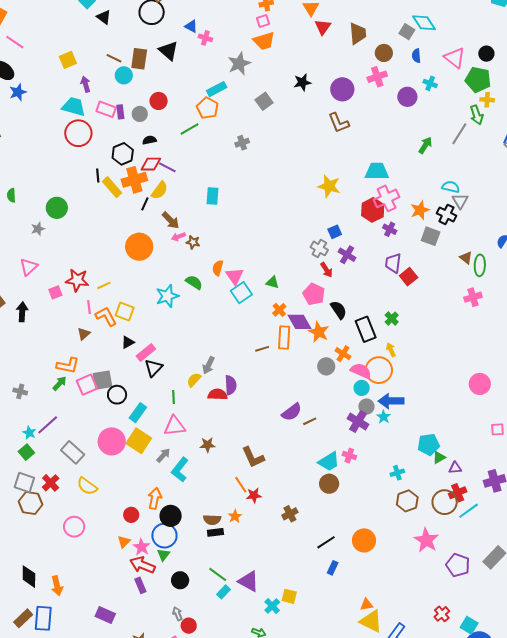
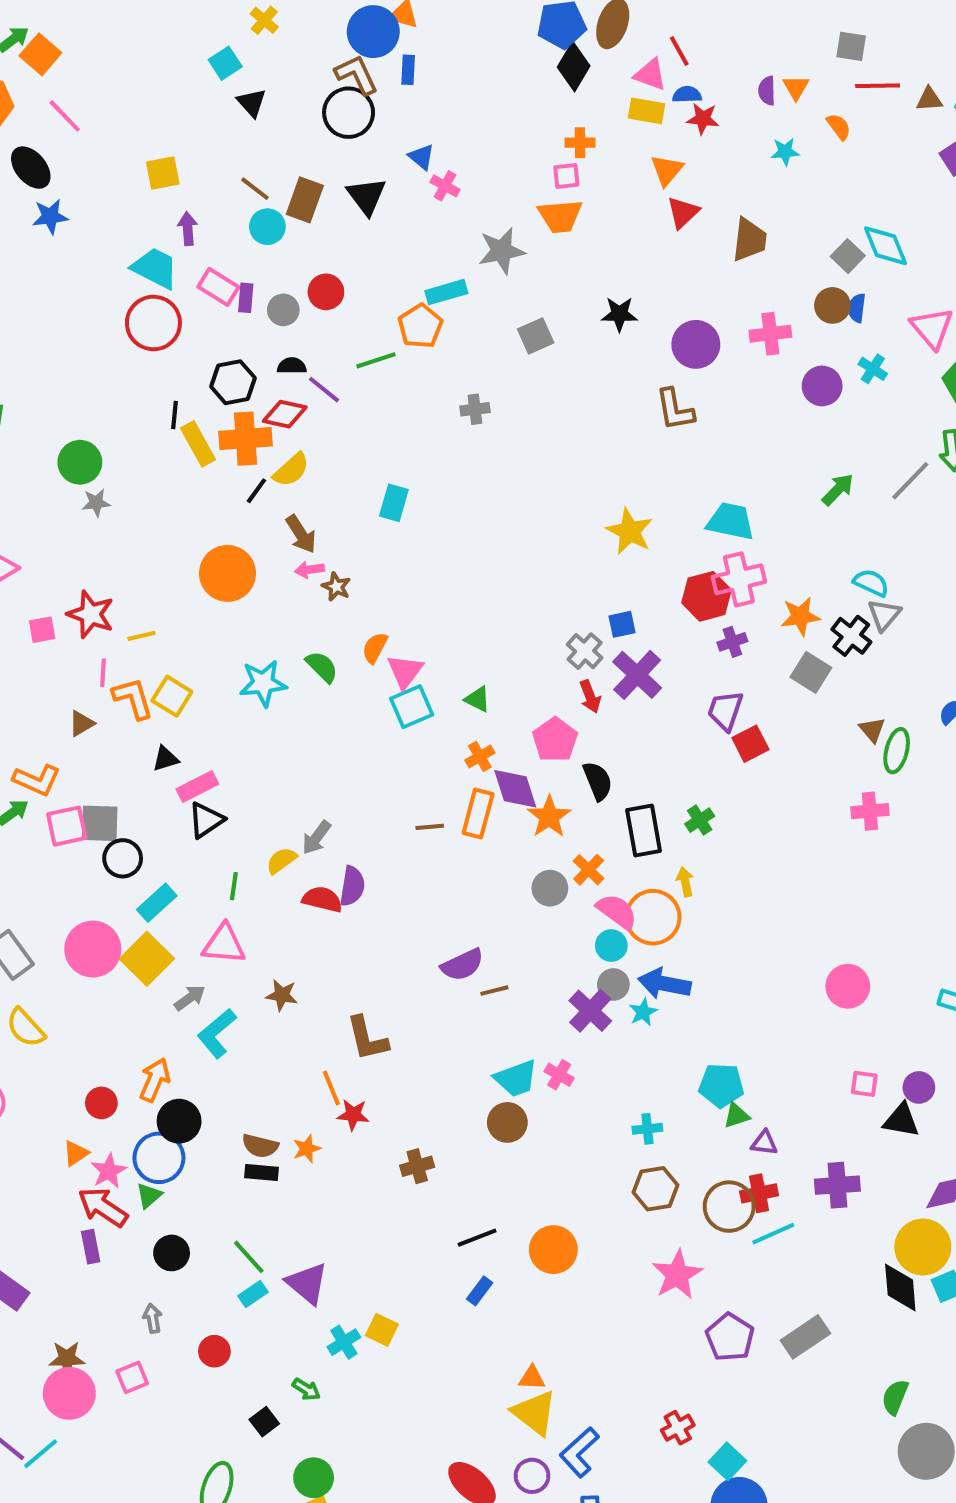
brown circle: (384, 53) -> (832, 305), moved
purple line: (167, 167) -> (324, 390), moved
gray star: (38, 229) -> (96, 503), moved
purple cross: (390, 229) -> (732, 642), turned 32
purple cross: (347, 255) -> (637, 675), size x1.4
red circle: (189, 626) -> (214, 1351), moved

